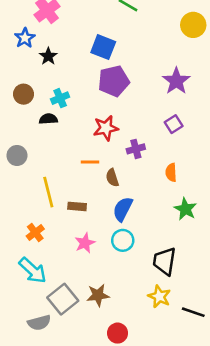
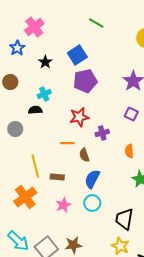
blue square: (103, 47) -> (77, 55), turned 36
black star: (48, 56) -> (45, 62), moved
brown circle: (23, 94) -> (10, 82), moved
purple square: (174, 124) -> (131, 114), turned -32
gray circle: (17, 155) -> (15, 129), moved
orange cross: (35, 233) -> (25, 197), size x1.6
cyan arrow: (33, 270) -> (18, 241), moved

